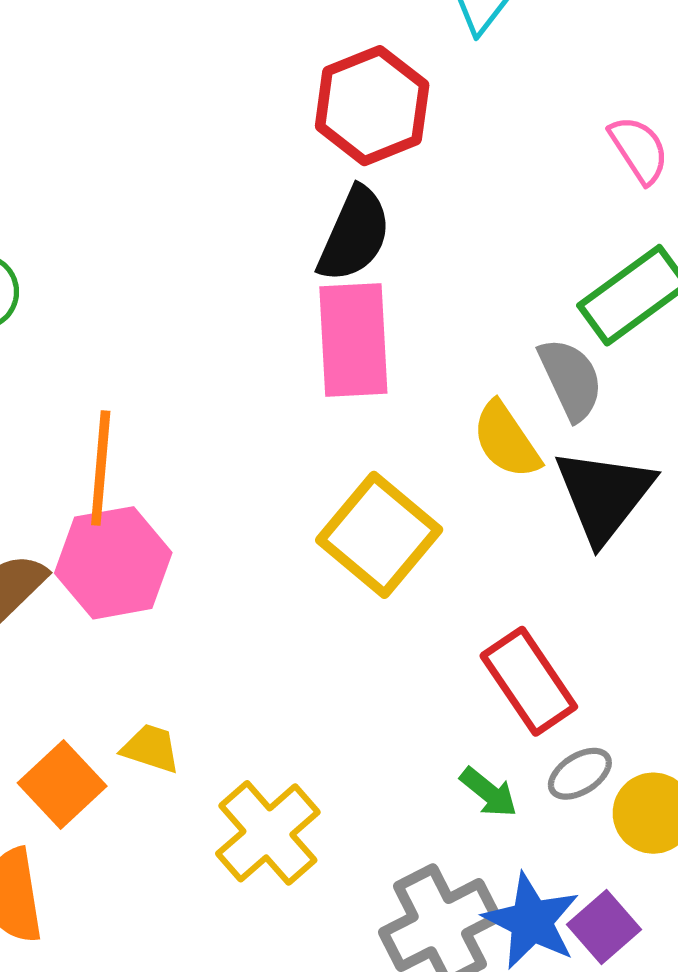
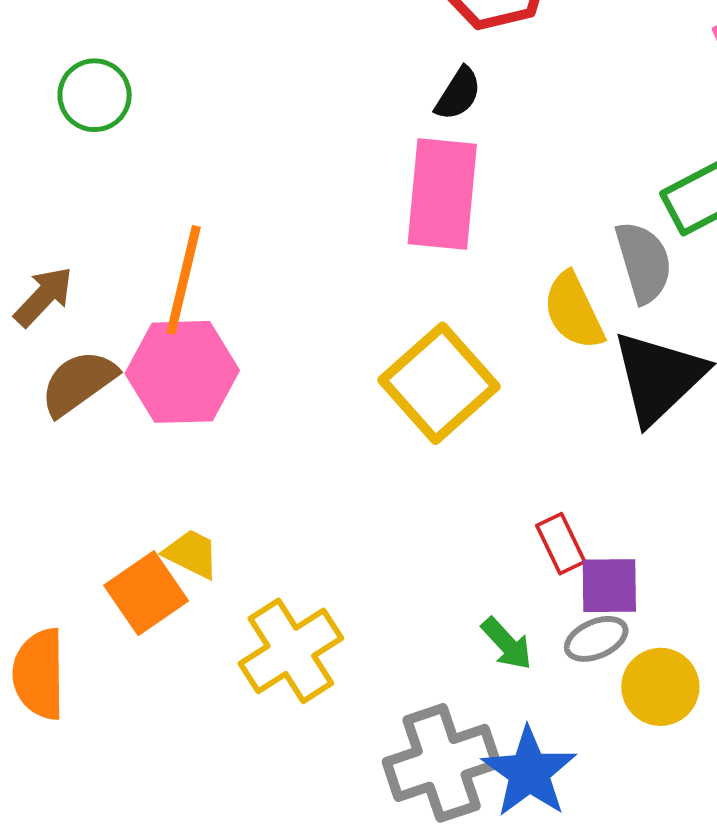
black semicircle: (354, 235) -> (458, 94), size x0.6
red rectangle: (529, 681) -> (561, 544), size x0.6
orange square: (62, 784) -> (146, 593), moved
purple square: (604, 927) -> (609, 586), moved, turned 32

